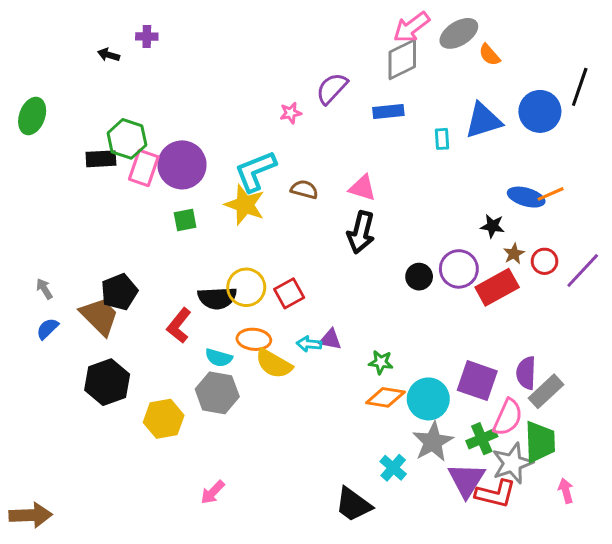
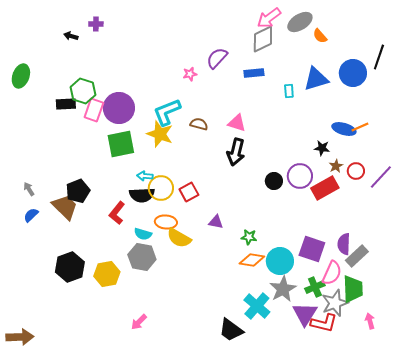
green square: (185, 220) -> (121, 144), size x1.8
cyan arrow: (309, 344) -> (145, 176), moved
black hexagon: (107, 382) -> (70, 267), moved
cyan cross: (393, 468) -> (257, 306), size x1.5

